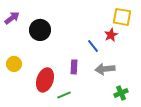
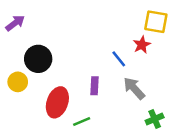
black circle: (40, 30) -> (38, 59), moved
gray arrow: (105, 69) -> (134, 88), turned 54

